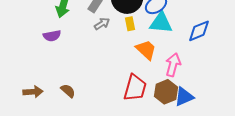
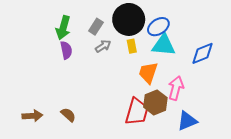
purple semicircle: (52, 36) -> (66, 50), moved, turned -90
orange trapezoid: (146, 50) -> (148, 73), turned -115
brown hexagon: (166, 92) -> (155, 102), moved

